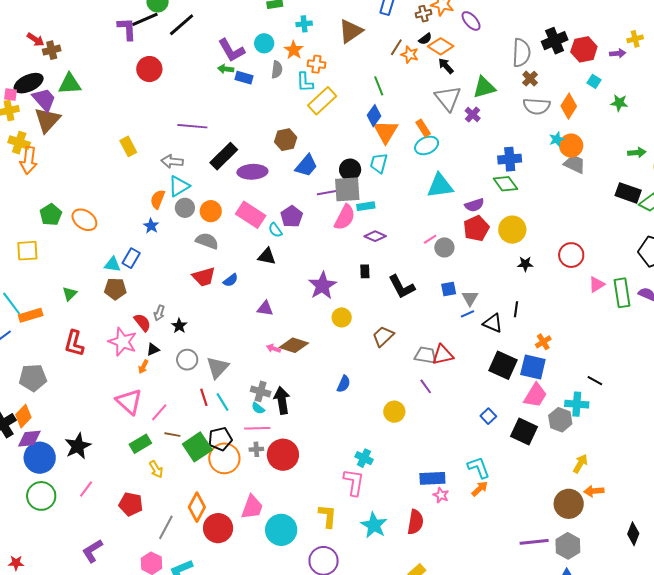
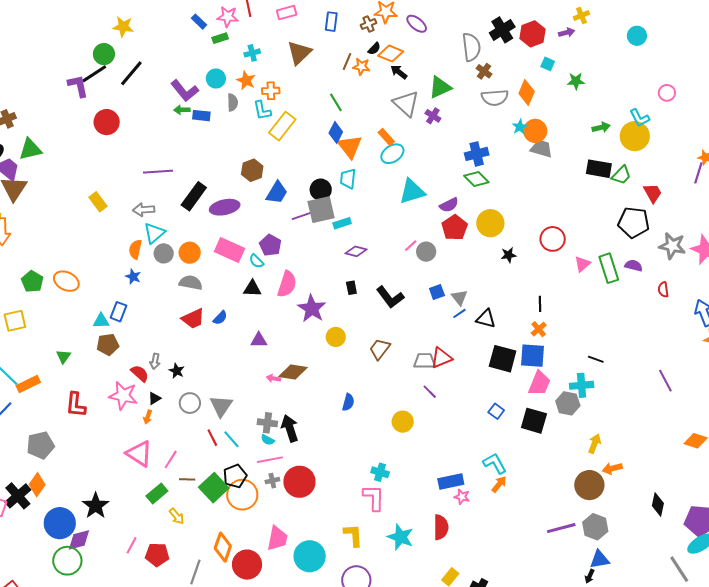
pink semicircle: (345, 217) -> (287, 284), moved
black line: (516, 309) -> (540, 304), moved
purple diamond: (29, 439) -> (79, 540), moved
pink line: (86, 489) -> (131, 545), moved

